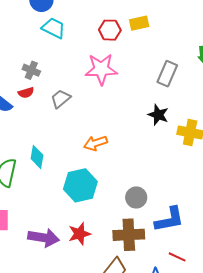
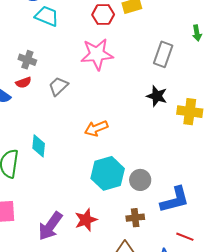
cyan hexagon: (80, 185) -> (108, 173), moved
brown cross: (129, 235) -> (135, 218), size x0.6
purple arrow: (44, 238) -> (50, 226), turned 120

